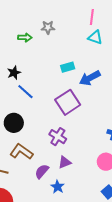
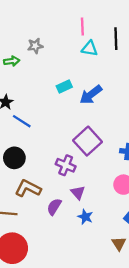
purple square: (68, 102) -> (88, 141), moved
purple triangle: (65, 162) -> (78, 193), turned -40
blue star: (58, 187) -> (85, 217), moved

